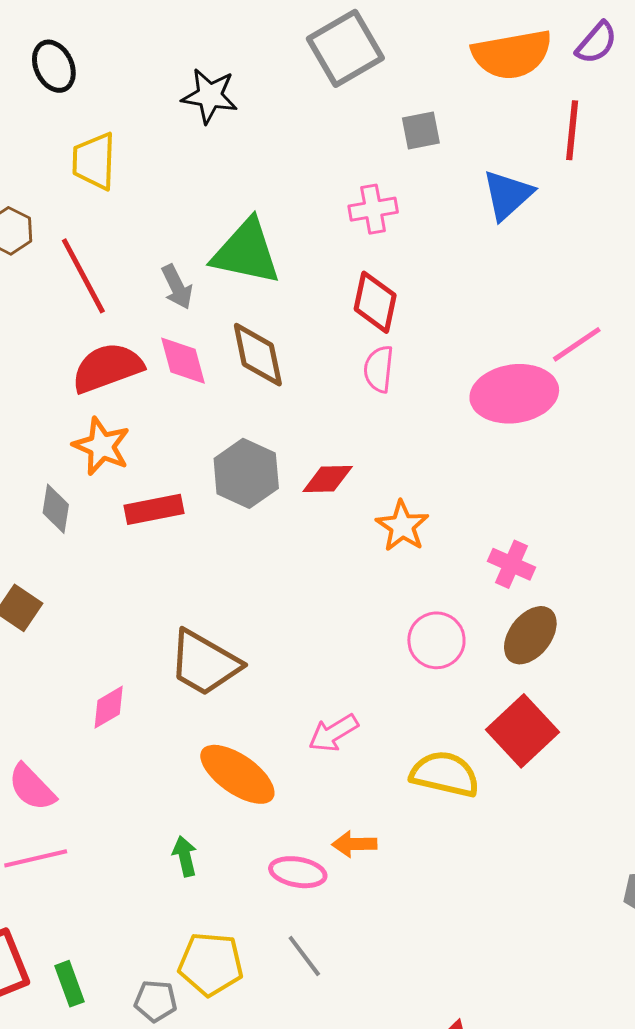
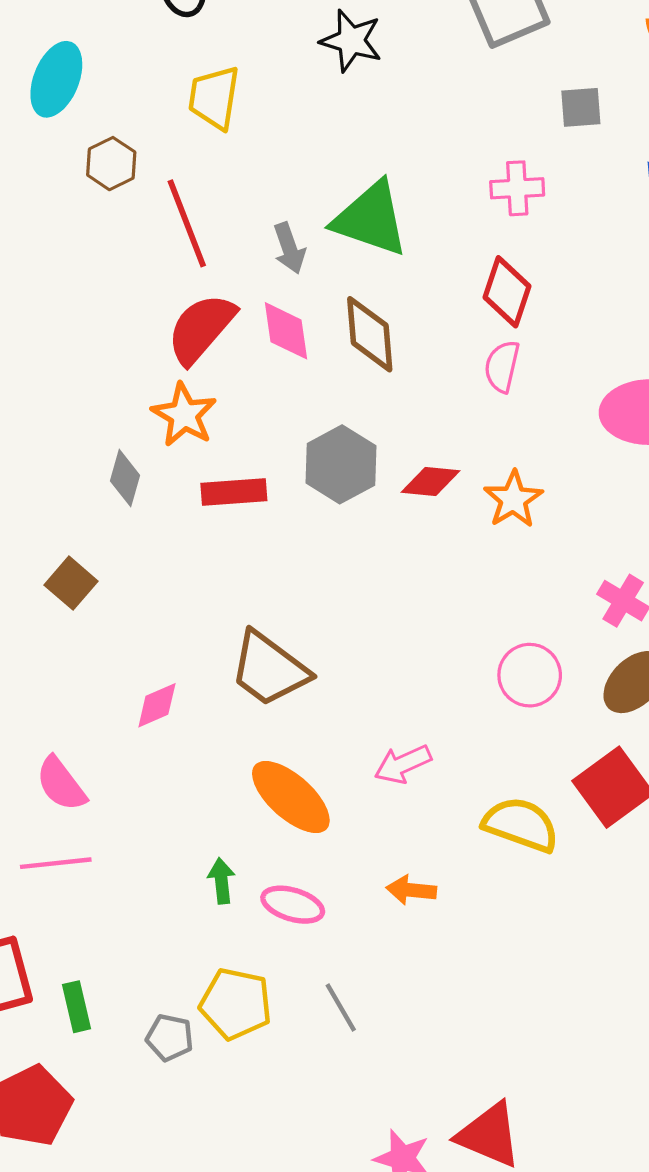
red semicircle: (107, 368) -> (201, 329), turned -36
orange star: (402, 526) -> (513, 499), moved
pink ellipse: (298, 872) -> (293, 905), moved

